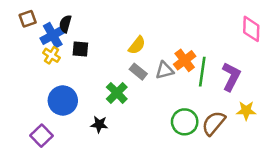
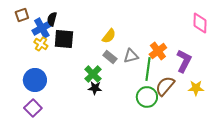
black square: (80, 49) -> (64, 39), size x1.5
orange cross: (185, 60) -> (158, 51), moved
green line: (202, 72) -> (148, 69), moved
blue circle: (63, 100) -> (35, 80), moved
brown semicircle: (214, 123) -> (165, 86), moved
black star: (99, 124) -> (95, 88), moved

